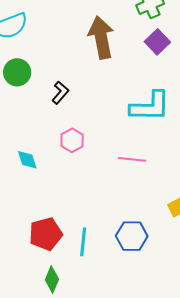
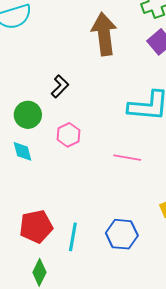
green circle: (17, 72) -> (28, 115), moved

